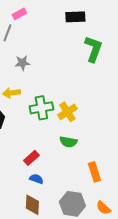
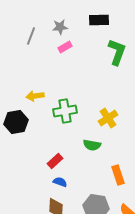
pink rectangle: (19, 14) -> (65, 47), moved
gray star: (22, 63) -> (60, 27), moved
yellow cross: (67, 112) -> (108, 118), moved

